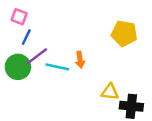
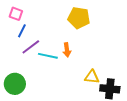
yellow pentagon: (124, 33) -> (79, 18), moved
green circle: (18, 67) -> (15, 84), moved

